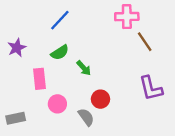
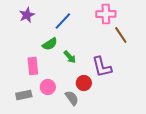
blue line: (60, 20) -> (63, 21), moved
purple star: (17, 48) -> (27, 15), moved
purple L-shape: (151, 88) -> (102, 67), moved
gray rectangle: (16, 118) -> (24, 95), moved

